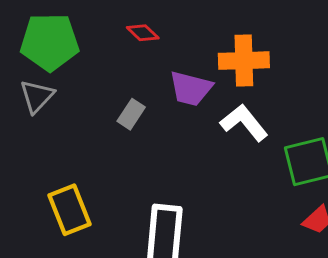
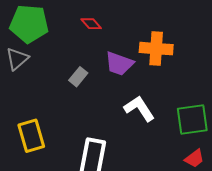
white L-shape: (244, 123) -> (139, 109), moved

